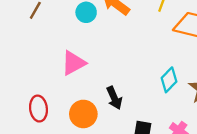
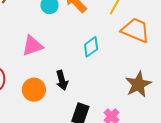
cyan diamond: (169, 80) -> (91, 47), moved

